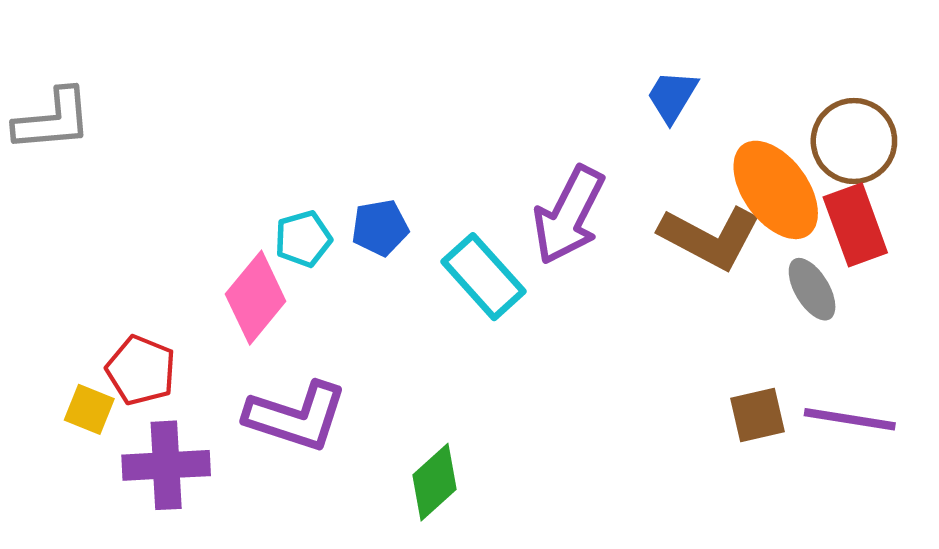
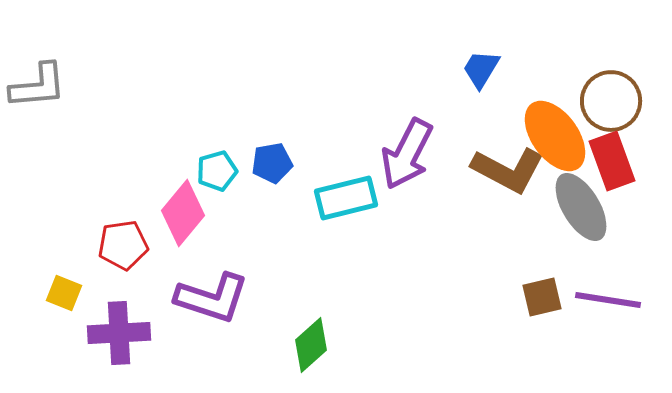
cyan rectangle: (483, 277) -> (346, 198), turned -62
gray ellipse: (812, 289) -> (581, 207), size x1.5
red pentagon: (141, 370) -> (123, 245), moved, turned -30

